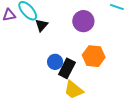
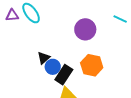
black triangle: (42, 25) -> (44, 58), moved

